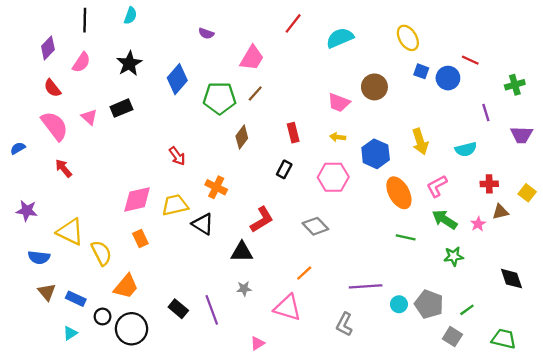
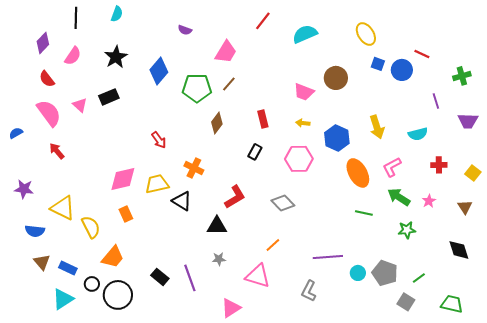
brown triangle: (500, 212) -> (465, 207), moved, turned -49
cyan triangle: (70, 333) -> (63, 299), size x1.6
pink triangle: (257, 343) -> (231, 308), size x1.5

